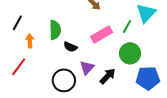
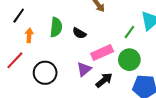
pink rectangle: (102, 34) -> (102, 52), moved
black semicircle: (70, 47) -> (79, 33), moved
black circle: (64, 80) -> (45, 73), moved

